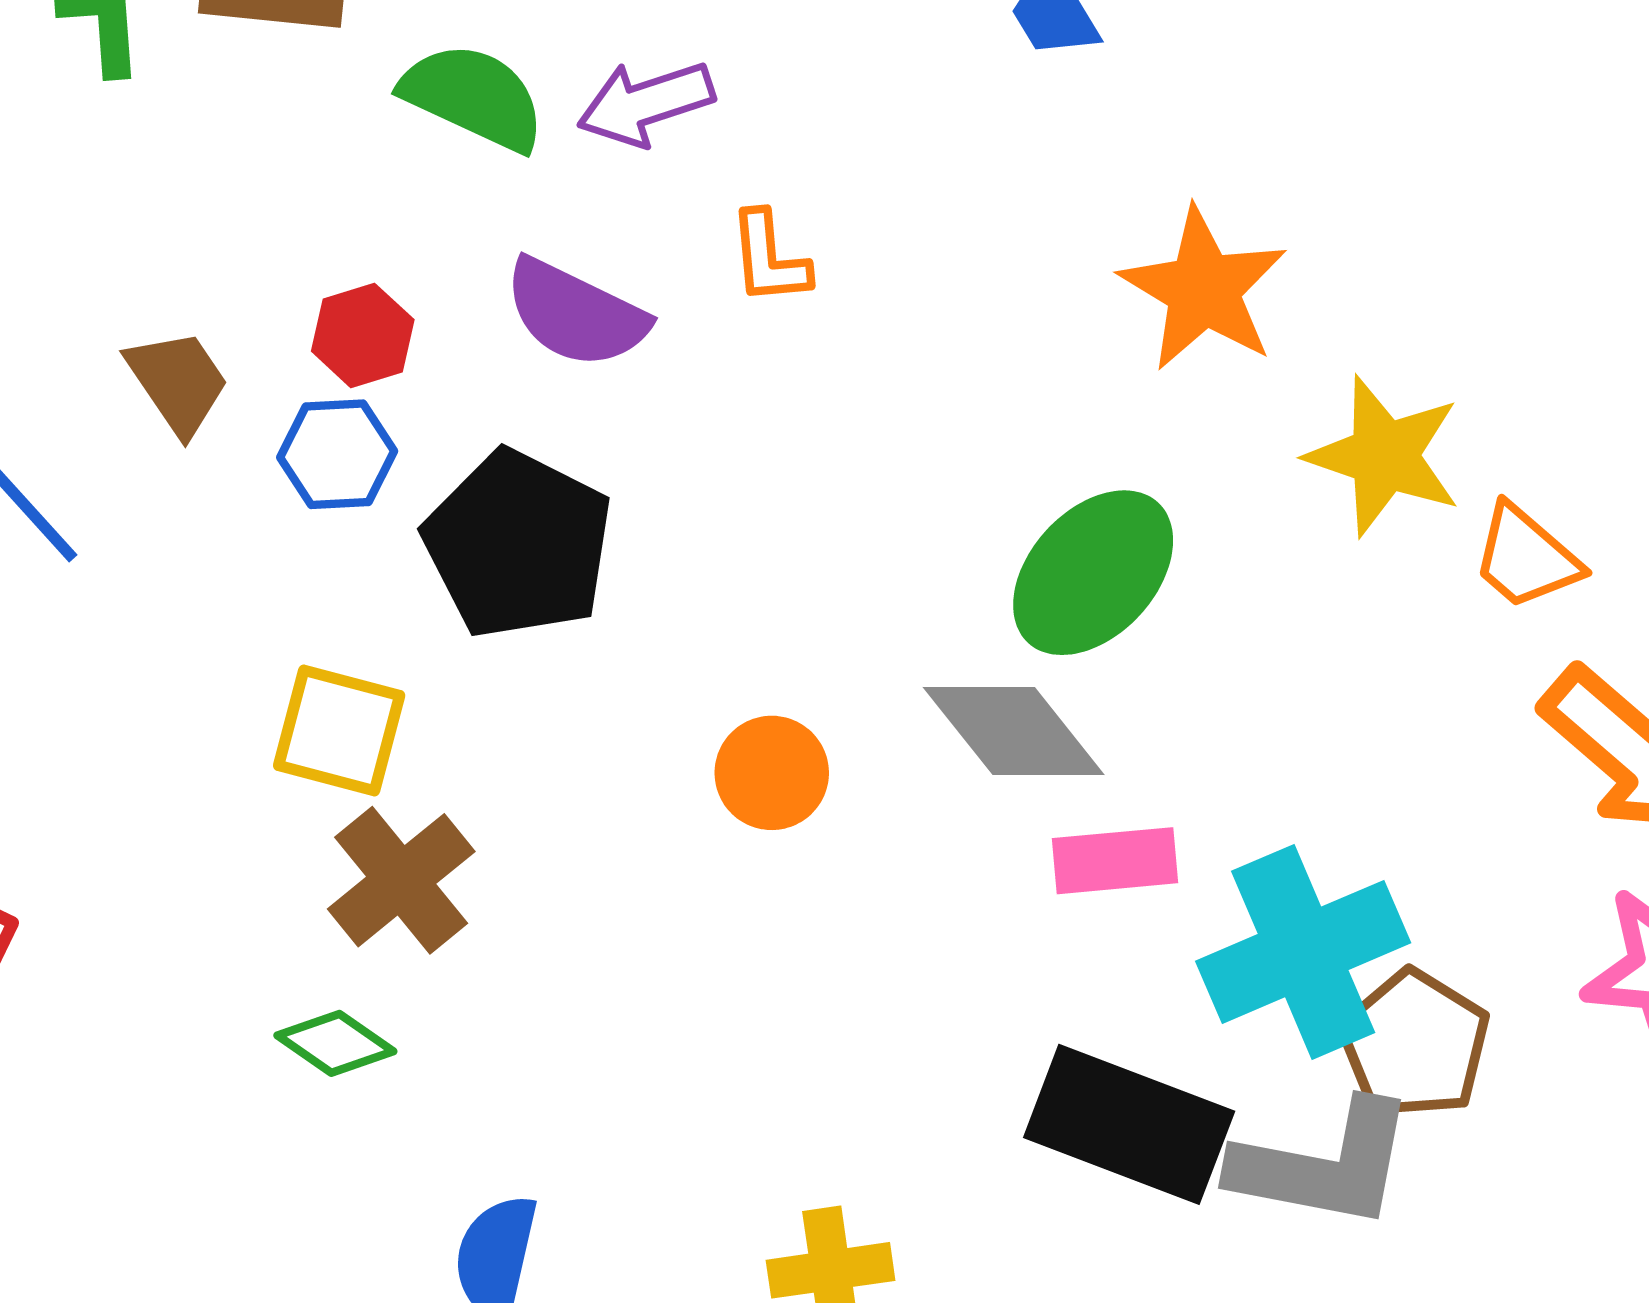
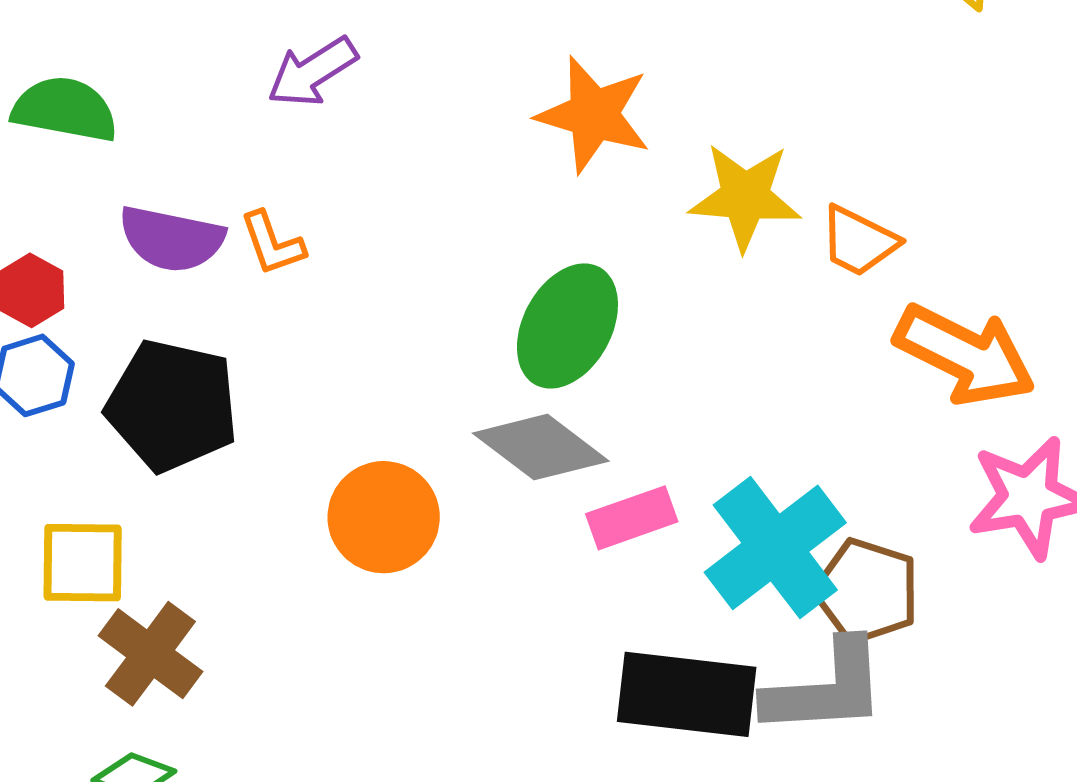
purple arrow: (646, 103) -> (312, 72), moved
orange L-shape: (769, 258) -> (272, 243), moved
orange circle: (772, 773) -> (384, 517), size x1.4

